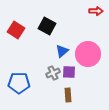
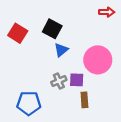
blue triangle: (62, 51) -> (61, 50), moved
blue pentagon: (19, 83) -> (29, 103), moved
brown rectangle: (68, 95) -> (84, 100), moved

